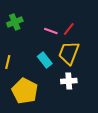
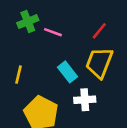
pink line: (51, 31) -> (53, 32), moved
white cross: (69, 81) -> (85, 100), moved

